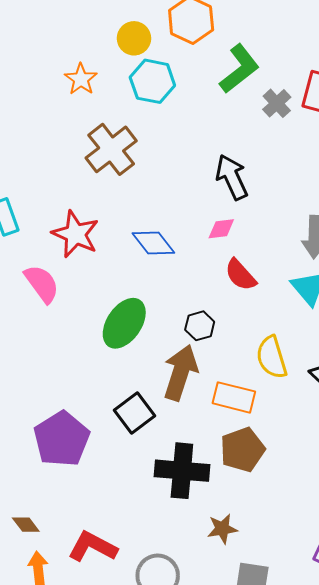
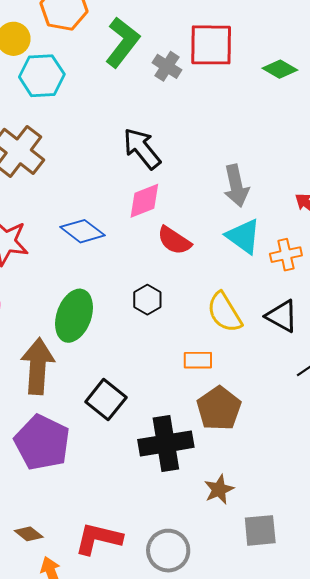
pink diamond: (221, 229) -> (144, 201), size x1.4
brown arrow: (180, 373) -> (38, 366), moved
orange rectangle: (234, 397) -> (198, 360), size x0.7

